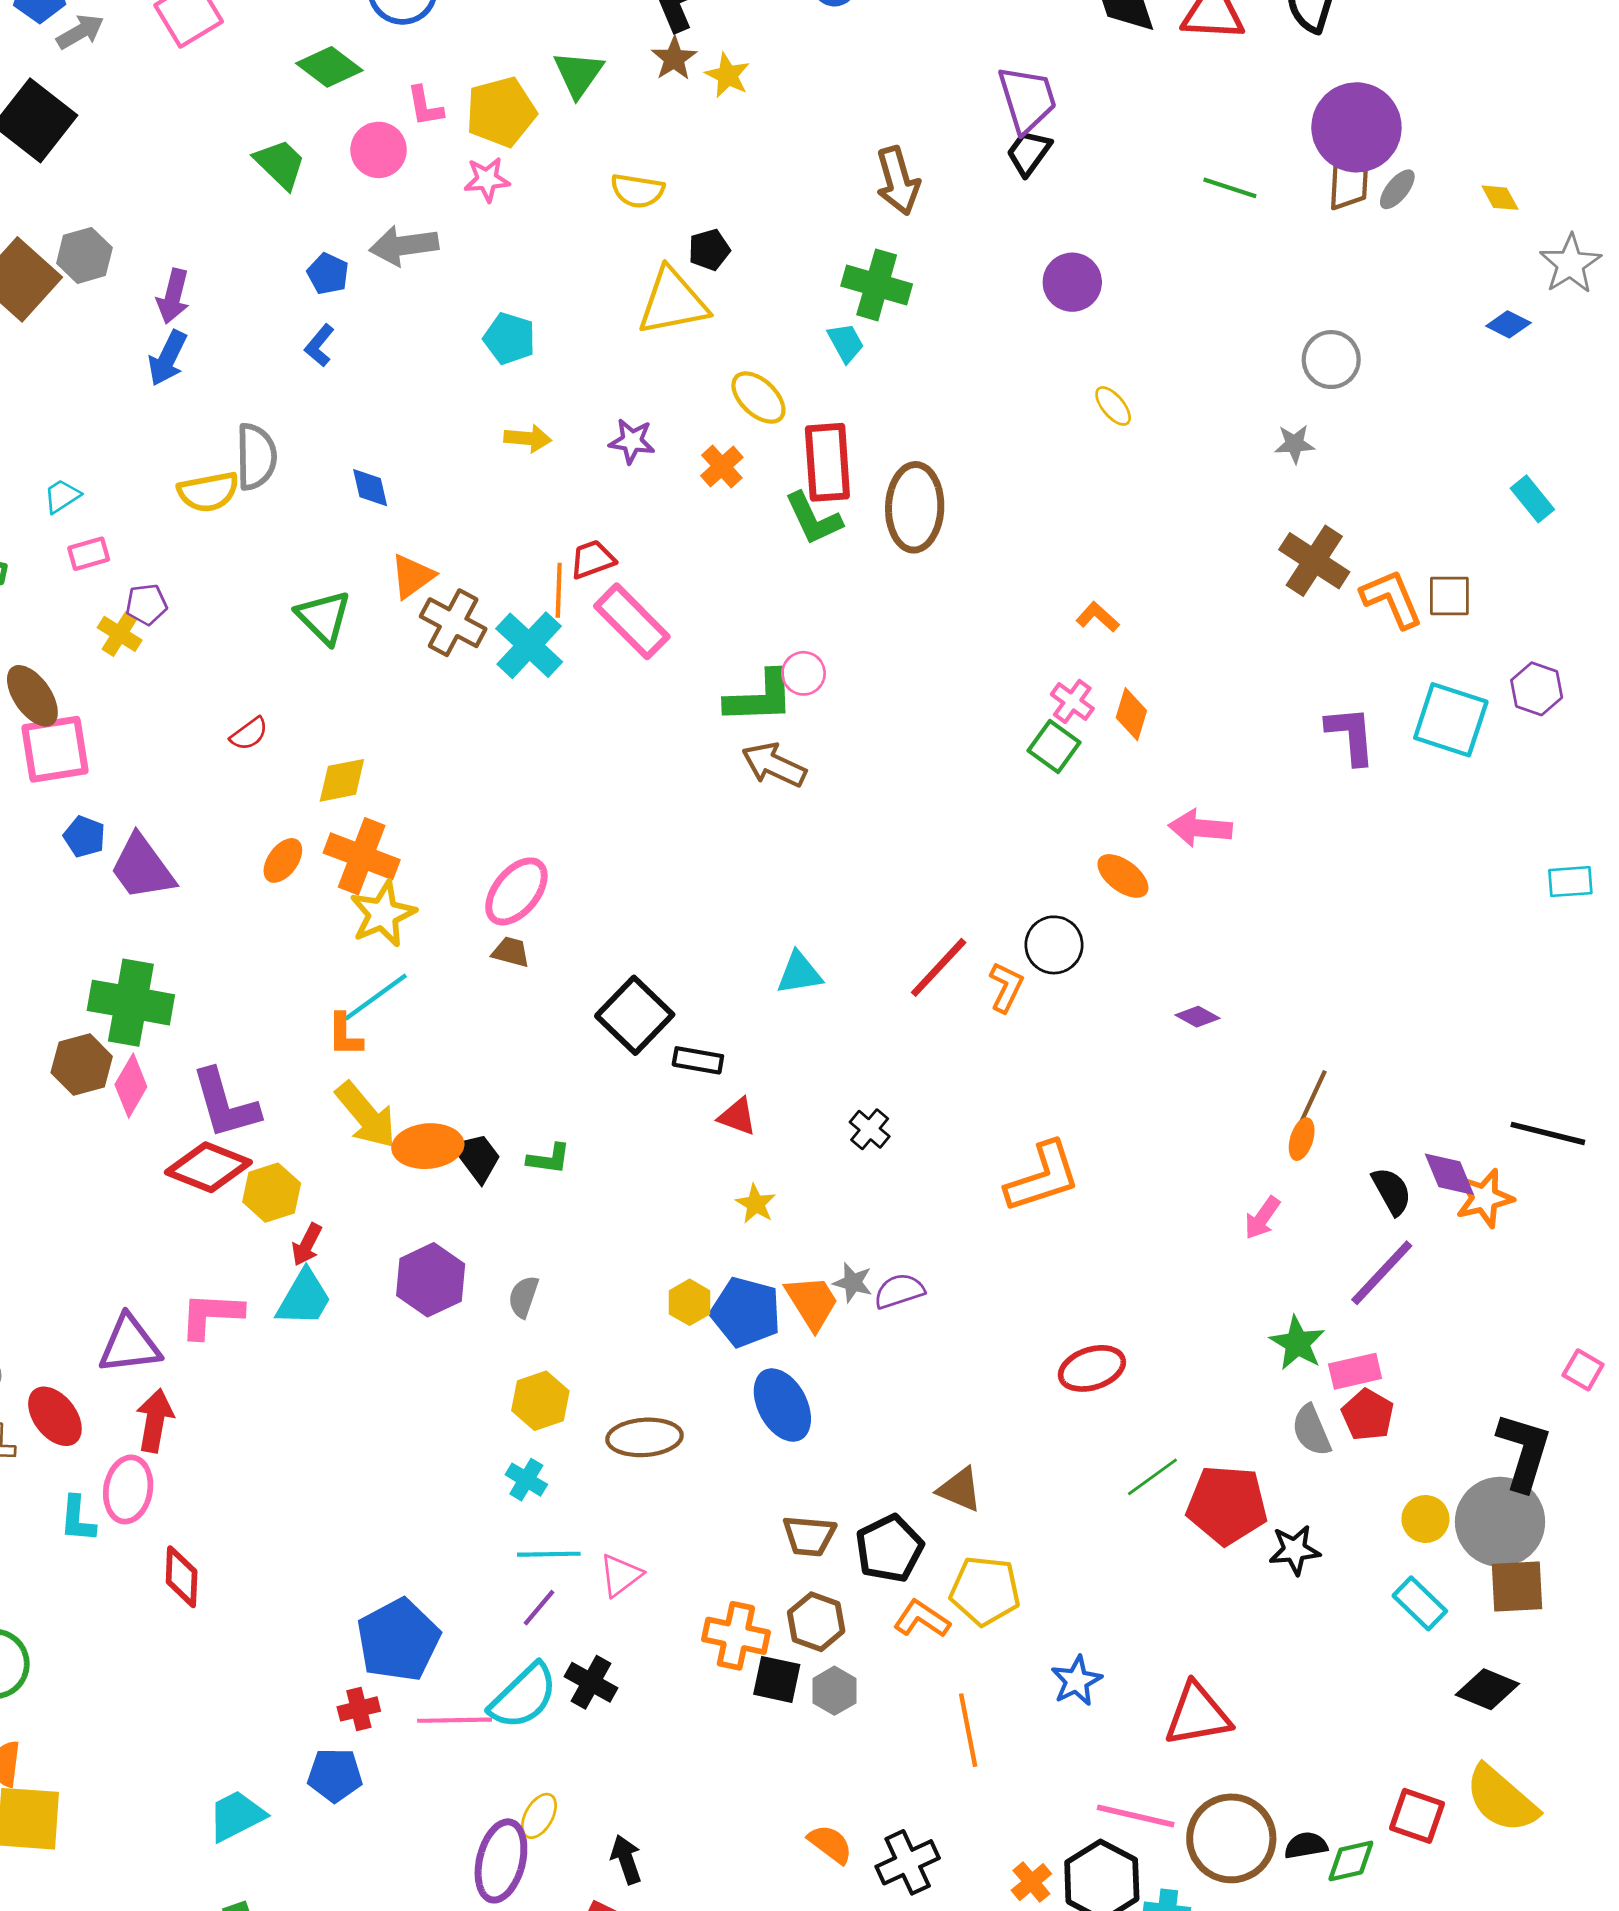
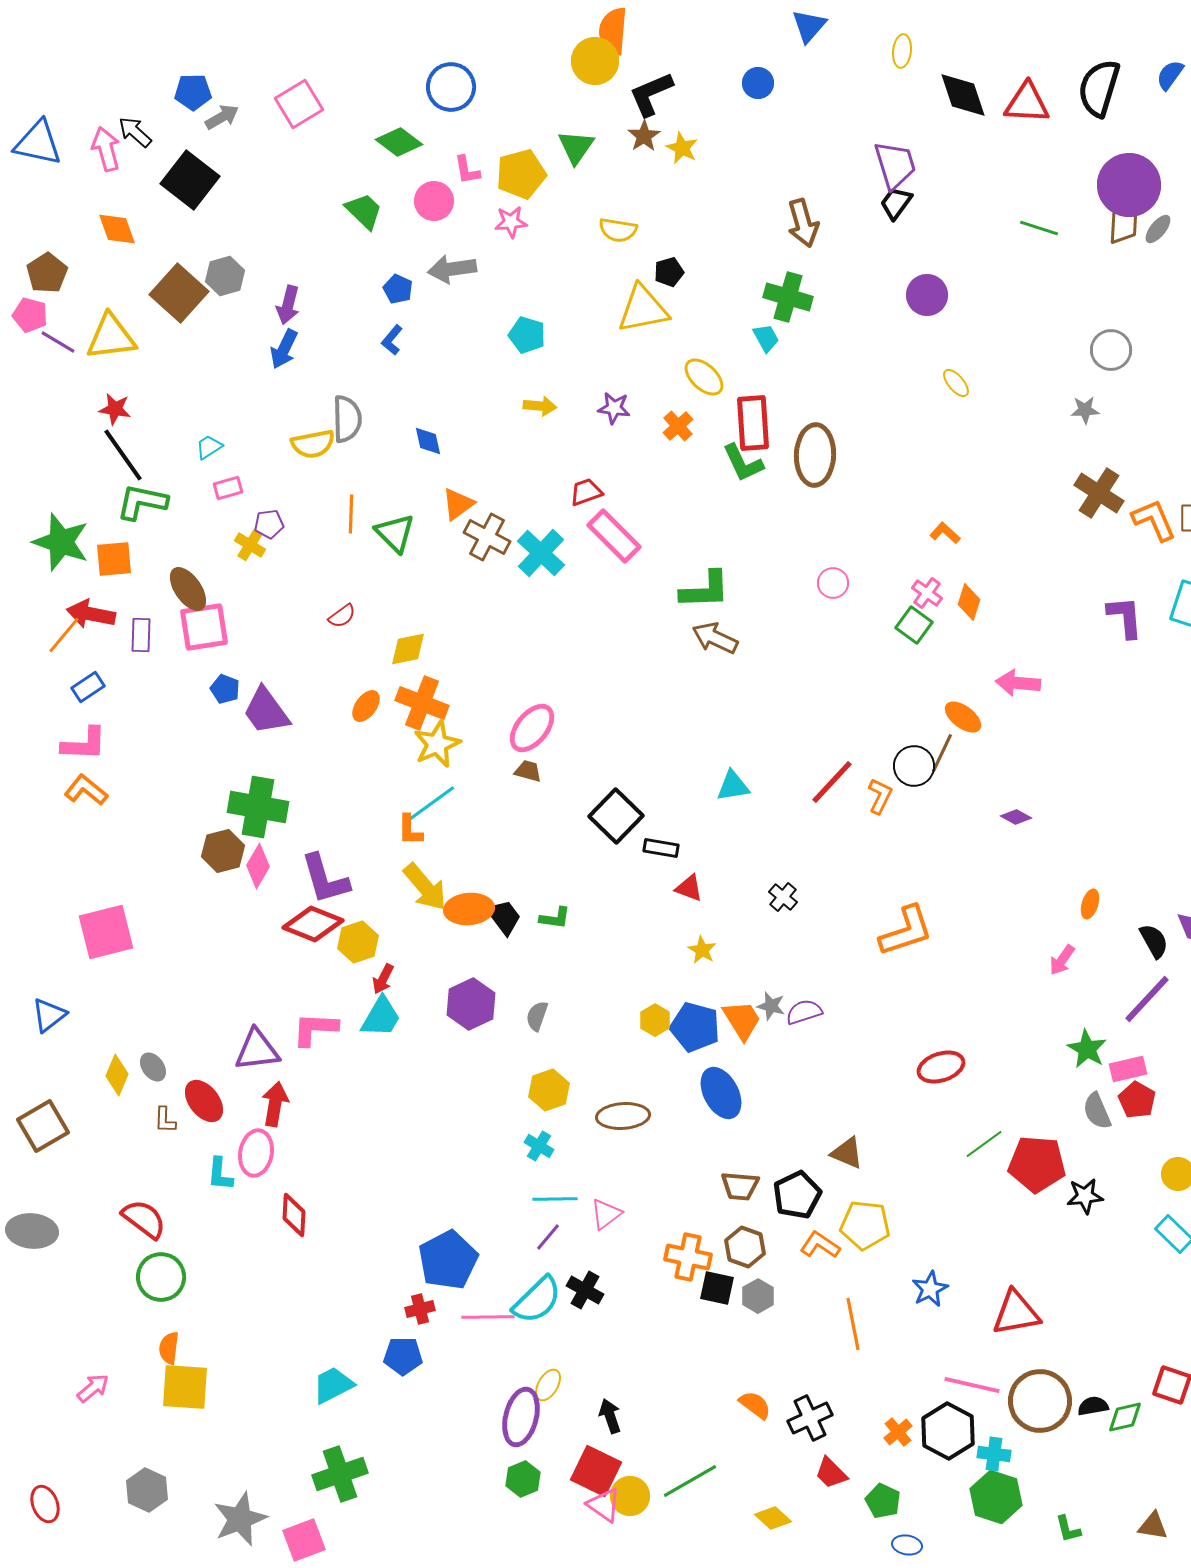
orange line: (559, 590) -> (351, 514), moved
pink circle: (804, 673) -> (833, 583), moved
brown line: (1313, 1097) -> (942, 753), moved

